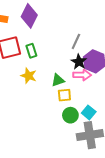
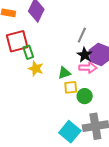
green rectangle: (31, 51) -> (28, 52), moved
cyan square: (89, 112) -> (70, 132), moved, size x1.5
green circle: (70, 115) -> (85, 96), moved

